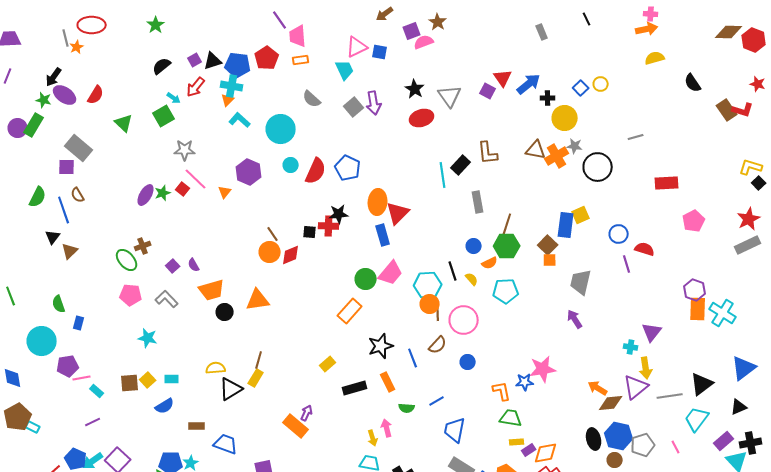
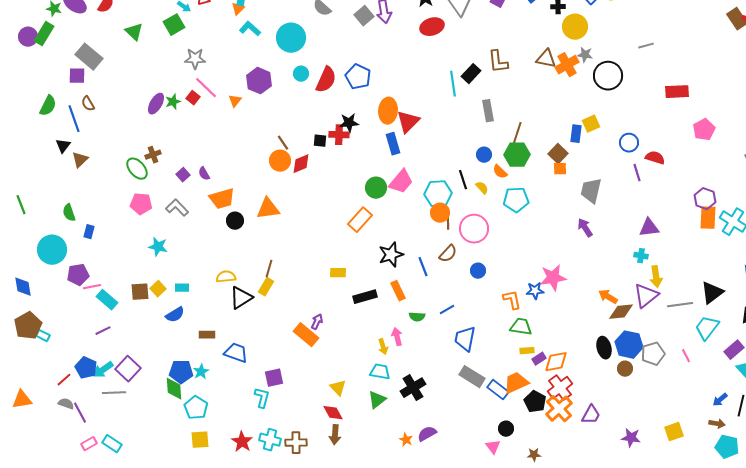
blue rectangle: (566, 225) -> (576, 134), size x0.7
orange semicircle: (490, 263) -> (500, 172), turned 70
purple triangle: (652, 332) -> (649, 228), moved, turned 45
yellow rectangle: (328, 364) -> (338, 273), turned 42
cyan rectangle: (97, 391) -> (107, 300), size x1.5

